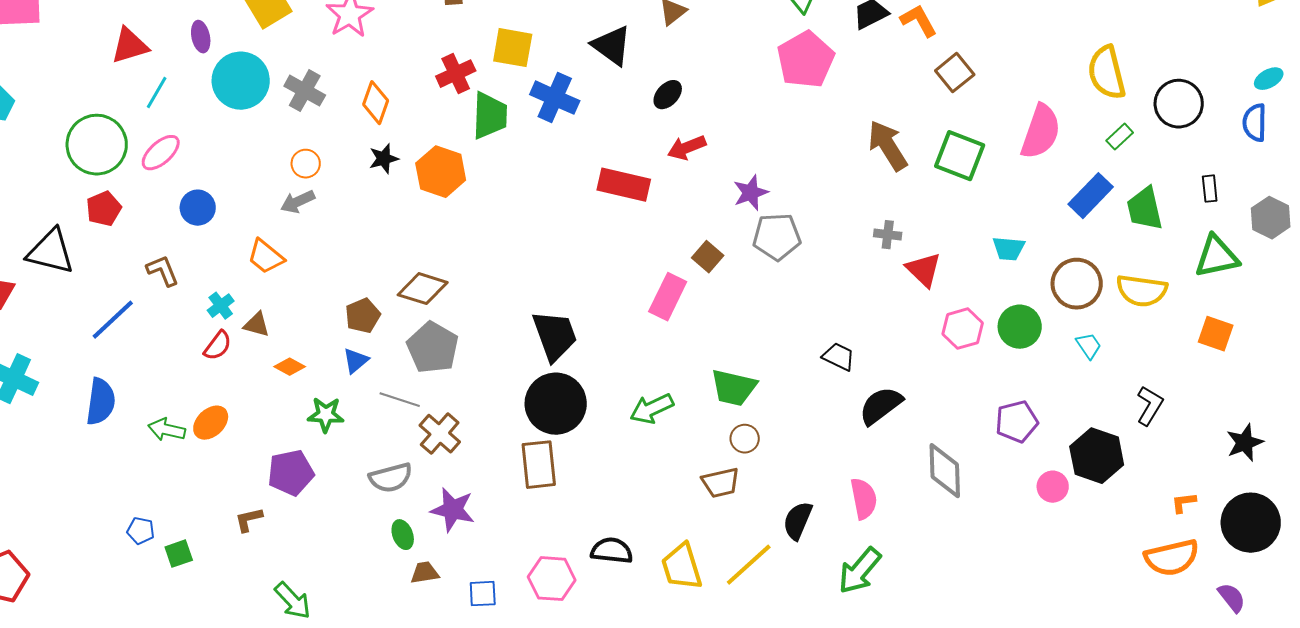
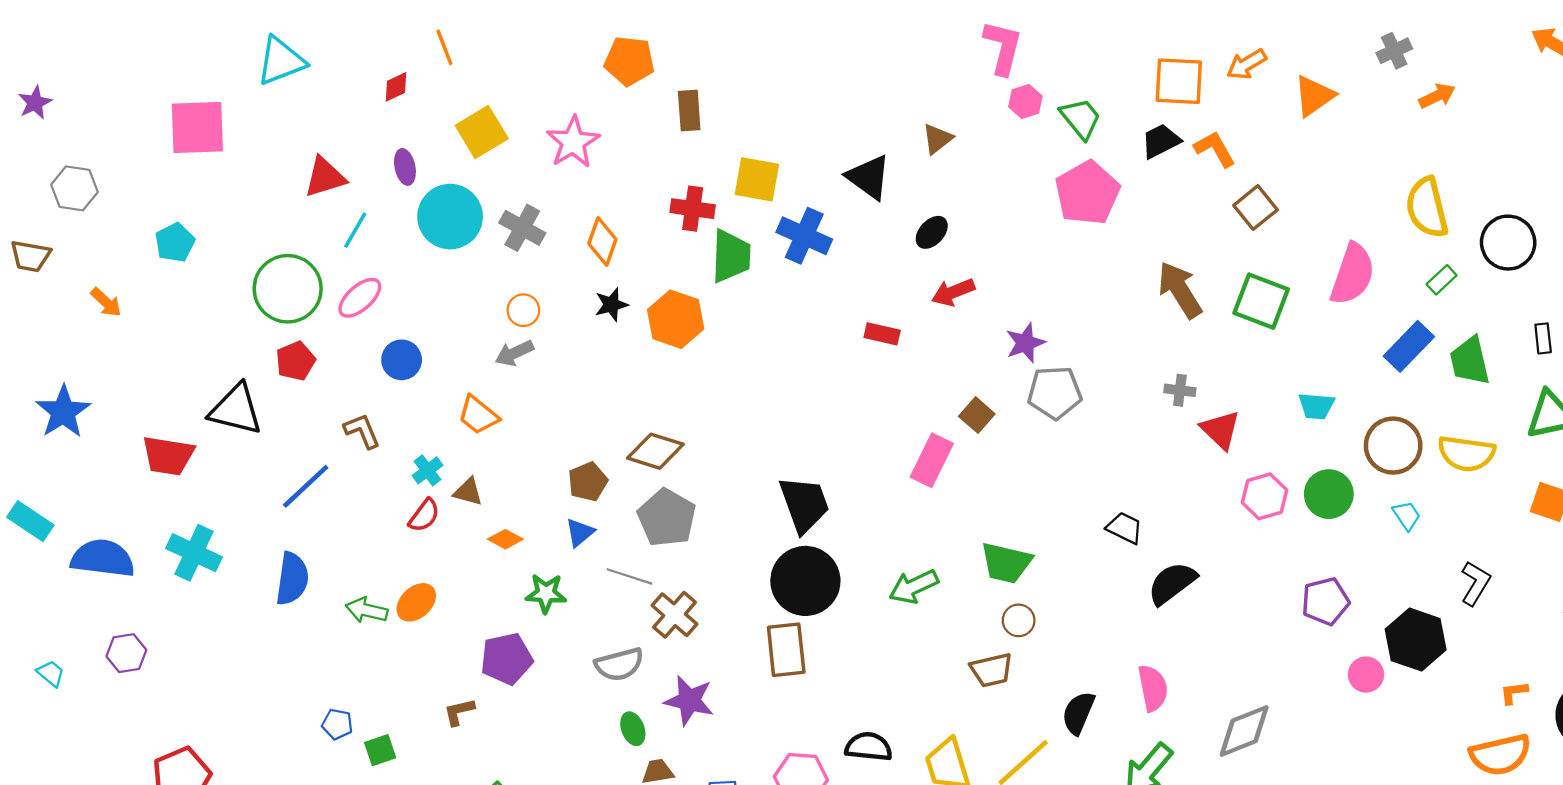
red cross: (456, 74) -> (693, 209), turned 33
red rectangle: (624, 185) -> (882, 334), size x0.6
gray diamond: (945, 471) -> (1244, 731), moved, turned 70

